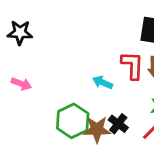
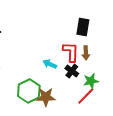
black cross: (118, 124) -> (72, 71), moved

